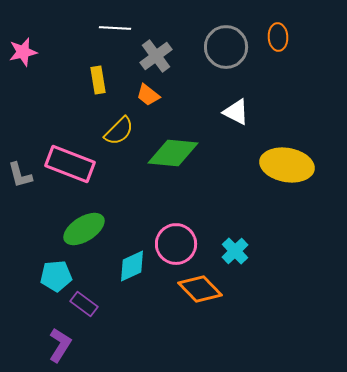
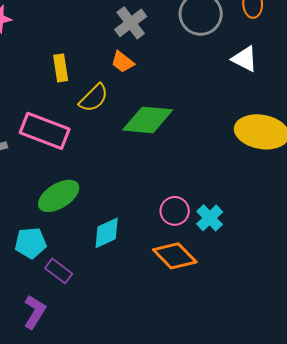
yellow rectangle: (98, 80) -> (61, 68), moved
white triangle: (236, 112) -> (245, 59), moved
pink circle: (176, 244) -> (175, 211), moved, size x0.7

